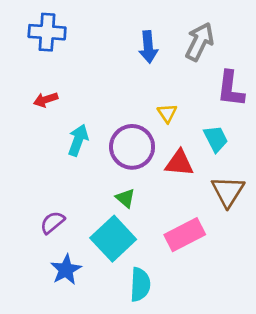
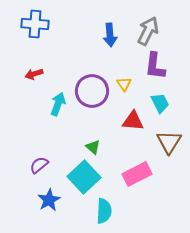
purple L-shape: (231, 89) -> (155, 66), moved
purple circle: (132, 147) -> (92, 91), moved

